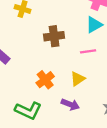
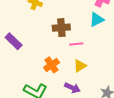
pink line: (88, 51) -> (76, 44), moved

